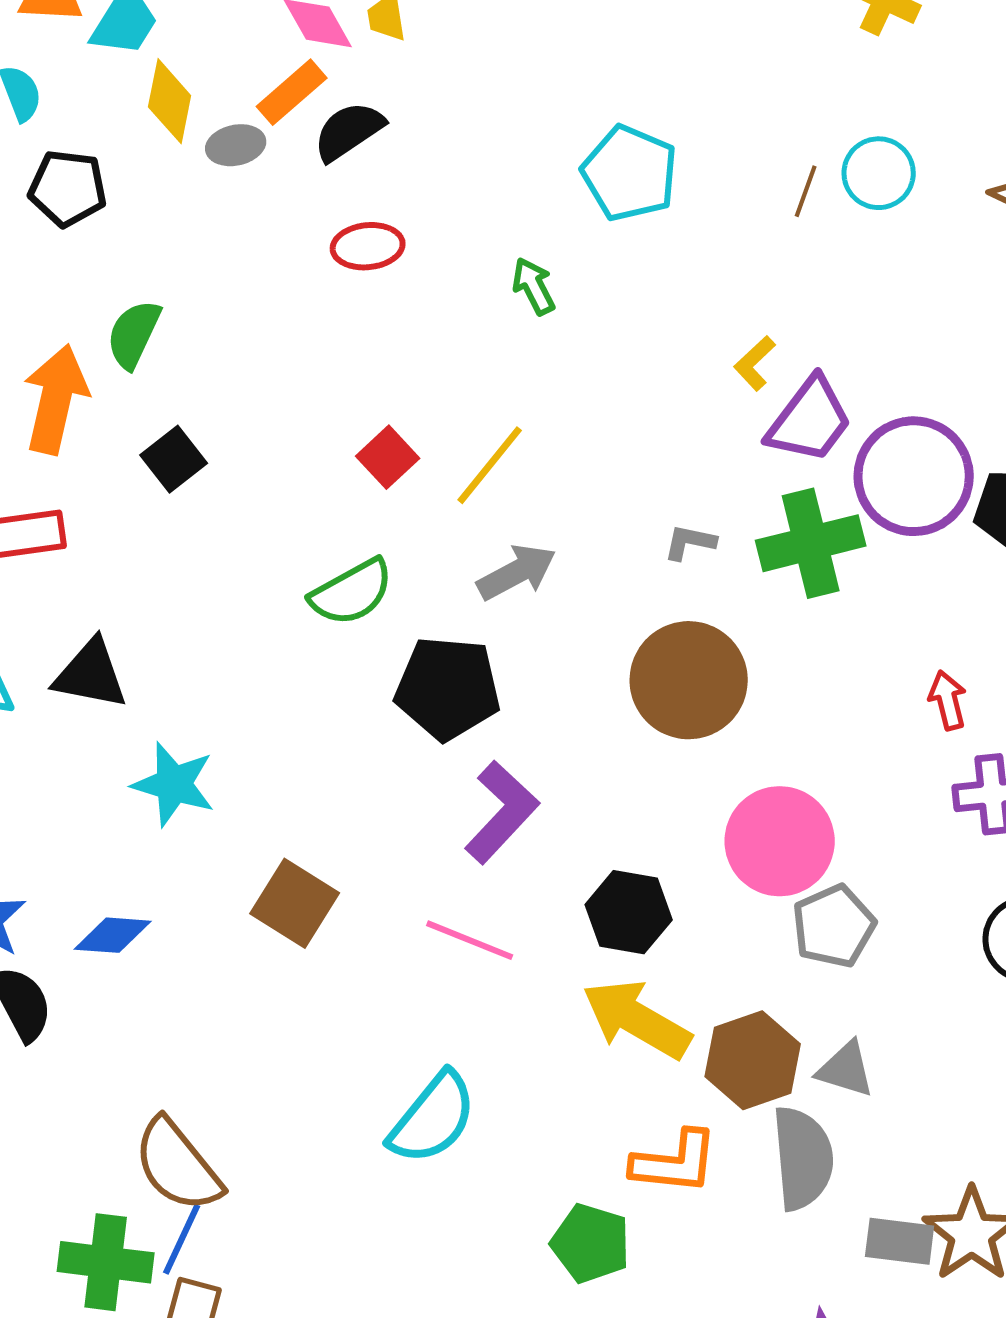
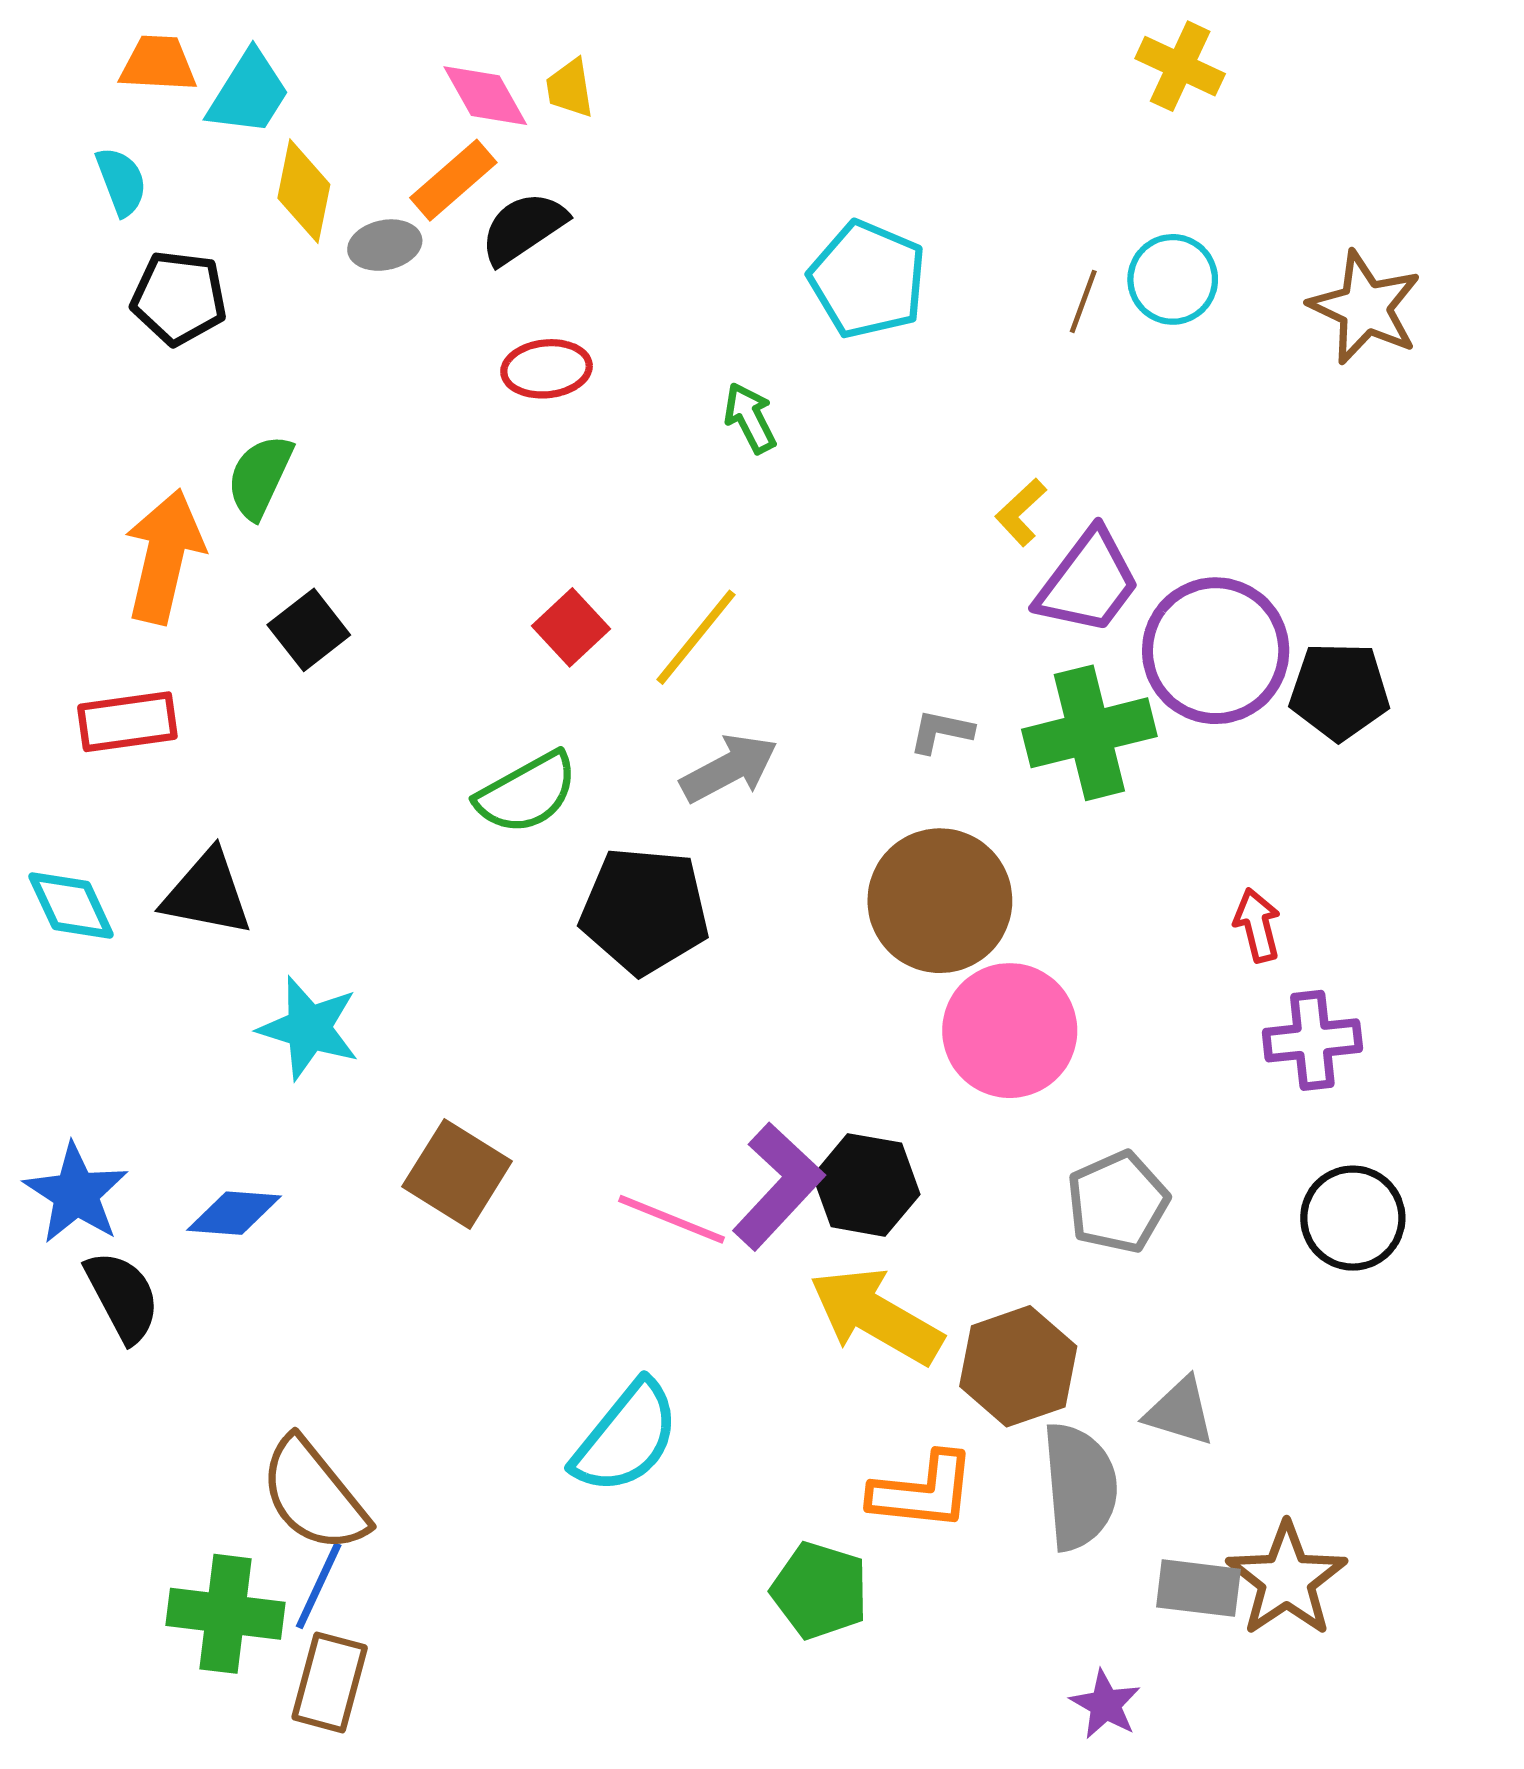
purple L-shape: (502, 812) -> (778, 1186), moved
pink circle: (780, 841) -> (1010, 1031), moved
gray triangle: (846, 1069) -> (1180, 1412), moved

